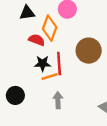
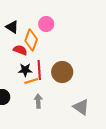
black triangle: (27, 13) -> (12, 27), turned 40
brown circle: (89, 51) -> (62, 72), moved

